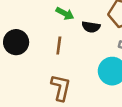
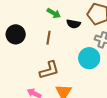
brown L-shape: (61, 88) -> (49, 70), turned 60

